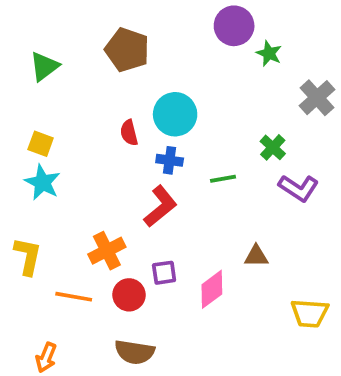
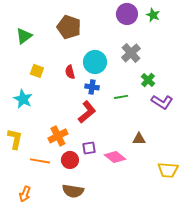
green star: (269, 53) -> (153, 15), moved
gray cross: (317, 98) -> (131, 53), moved
yellow square: (41, 144) -> (37, 71), moved
pink diamond: (212, 289) -> (115, 157), turned 75

